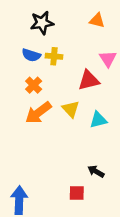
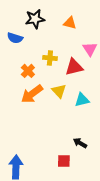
orange triangle: (97, 20) -> (70, 23), moved
blue semicircle: (31, 55) -> (15, 38), moved
yellow cross: (54, 56) -> (50, 58), moved

